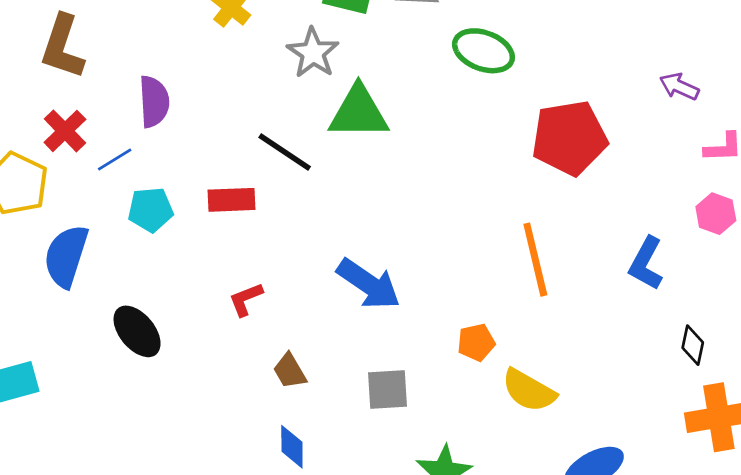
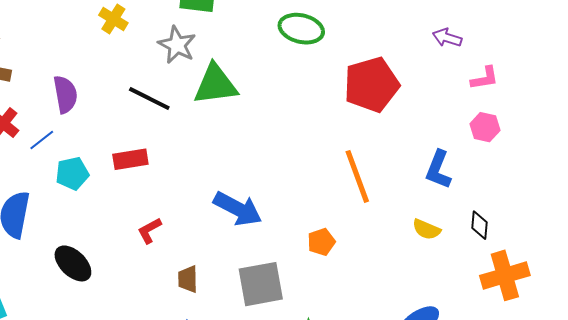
black line: (285, 152) -> (149, 99), moved
brown trapezoid: (290, 371) -> (188, 279), turned 36
gray square: (387, 390) -> (261, 284), size x1.4
yellow semicircle: (529, 391) -> (426, 229), moved, size x0.7

